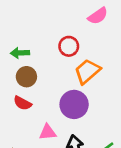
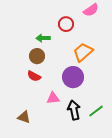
red circle: (69, 46) -> (66, 24), moved
green arrow: (20, 53) -> (43, 38), moved

